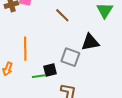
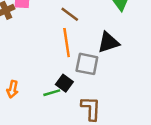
orange line: (25, 49) -> (67, 43), moved
black square: (50, 70) -> (64, 83), turned -32

